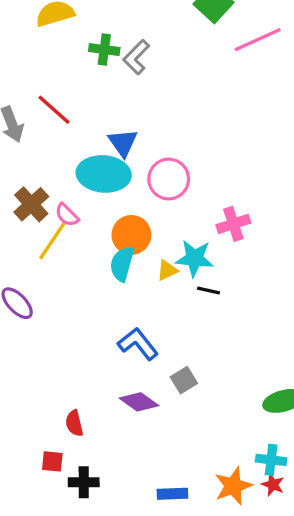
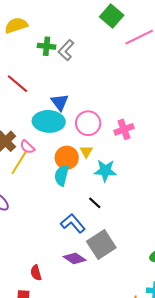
pink cross: (233, 224) -> (124, 129), moved
yellow triangle: (167, 270) -> (86, 152), moved, turned -32
black line: (209, 290) -> (95, 203), moved, turned 32
gray square: (184, 380) -> (101, 244), size x1.8

